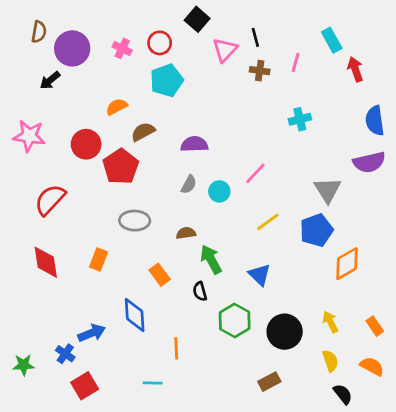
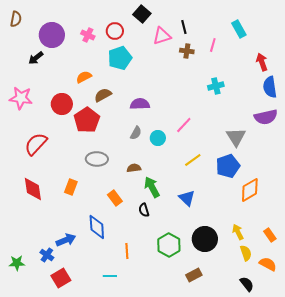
brown semicircle: (39, 32) -> (16, 19), moved
pink triangle: (225, 50) -> (162, 36), turned 30
red arrow: (355, 69) -> (262, 62), moved
green hexagon: (235, 321) -> (169, 245), moved
yellow semicircle: (330, 361) -> (246, 253), moved

